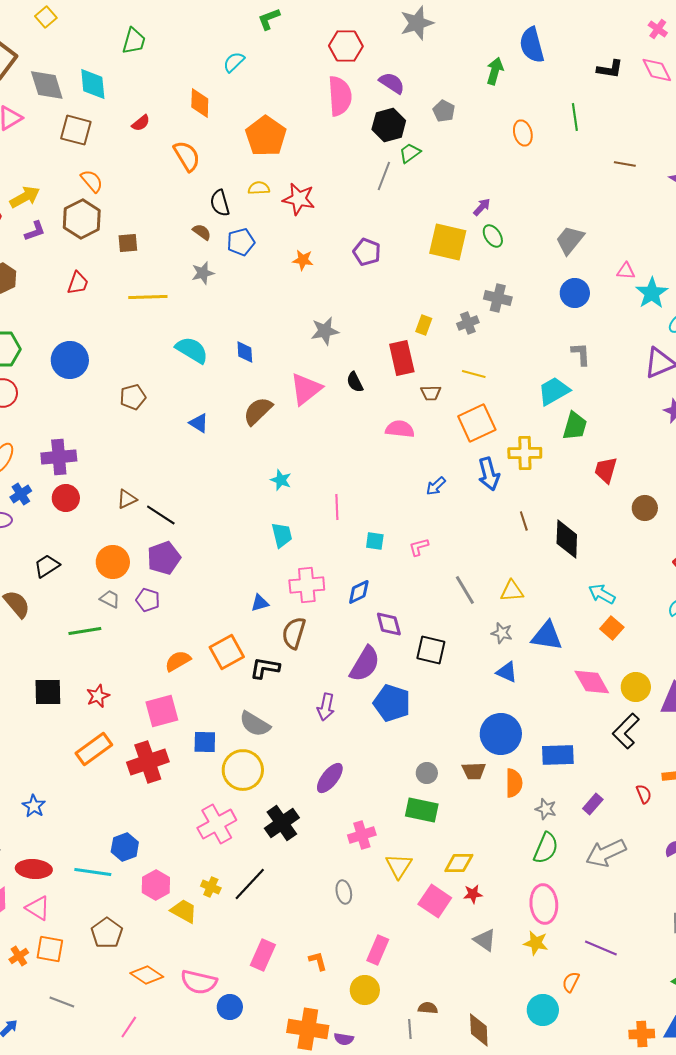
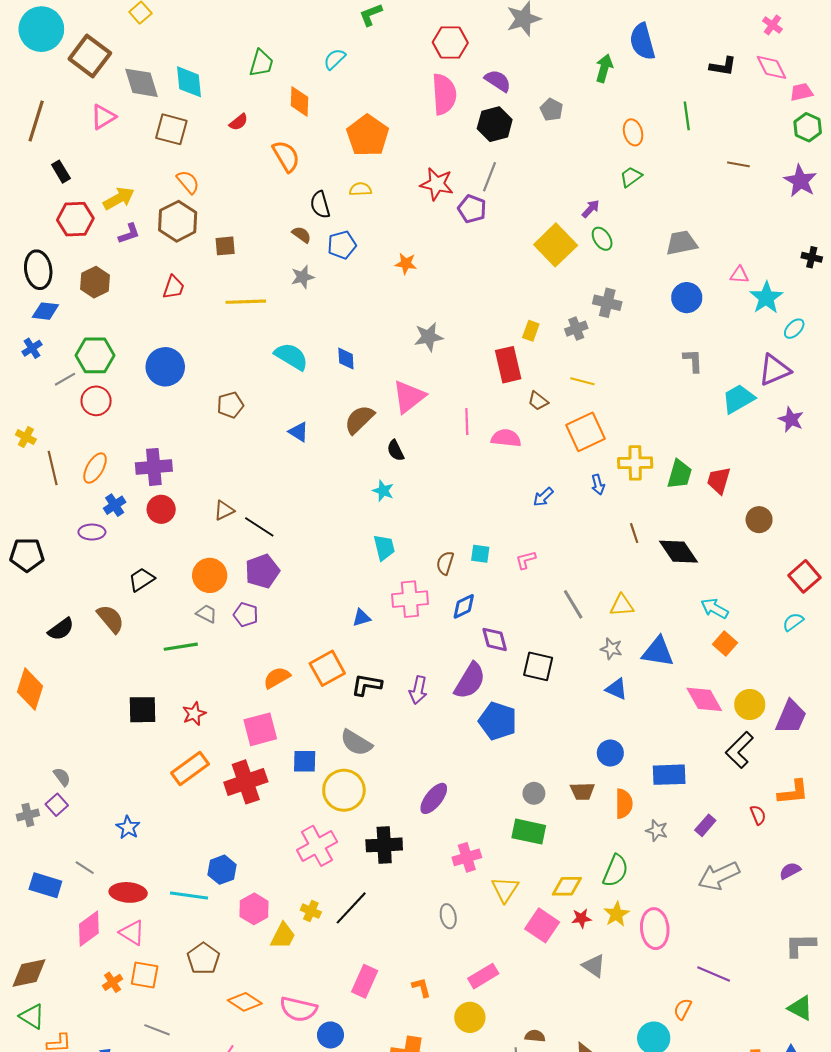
green trapezoid: (134, 41) -> (261, 63), moved
green trapezoid: (410, 153) -> (631, 177), moved
red star: (299, 199) -> (437, 184), moved
gray trapezoid: (570, 240) -> (682, 243), turned 40
yellow square: (448, 242) -> (556, 245), turned 33
purple pentagon: (367, 252) -> (472, 209), moved
black semicircle: (355, 382) -> (396, 450), moved
cyan trapezoid: (554, 391) -> (738, 399), moved
brown trapezoid: (431, 393) -> (538, 401), turned 40
green trapezoid: (575, 426) -> (680, 474), moved
blue arrow: (489, 474) -> (598, 485), size x0.6
pink line: (337, 507) -> (467, 422), moved
black diamond: (567, 539) -> (678, 552), turned -36
brown semicircle: (294, 633) -> (445, 563), moved, size x0.7
purple arrow: (326, 707) -> (418, 690), moved
blue circle: (501, 734) -> (610, 753), size x0.6
black cross: (282, 823) -> (384, 845), turned 32
green semicircle: (546, 848) -> (615, 871), moved
yellow trapezoid: (184, 911) -> (283, 936), turned 88
yellow star: (536, 943) -> (617, 914), moved, turned 30
pink rectangle: (378, 950) -> (483, 976), turned 36

